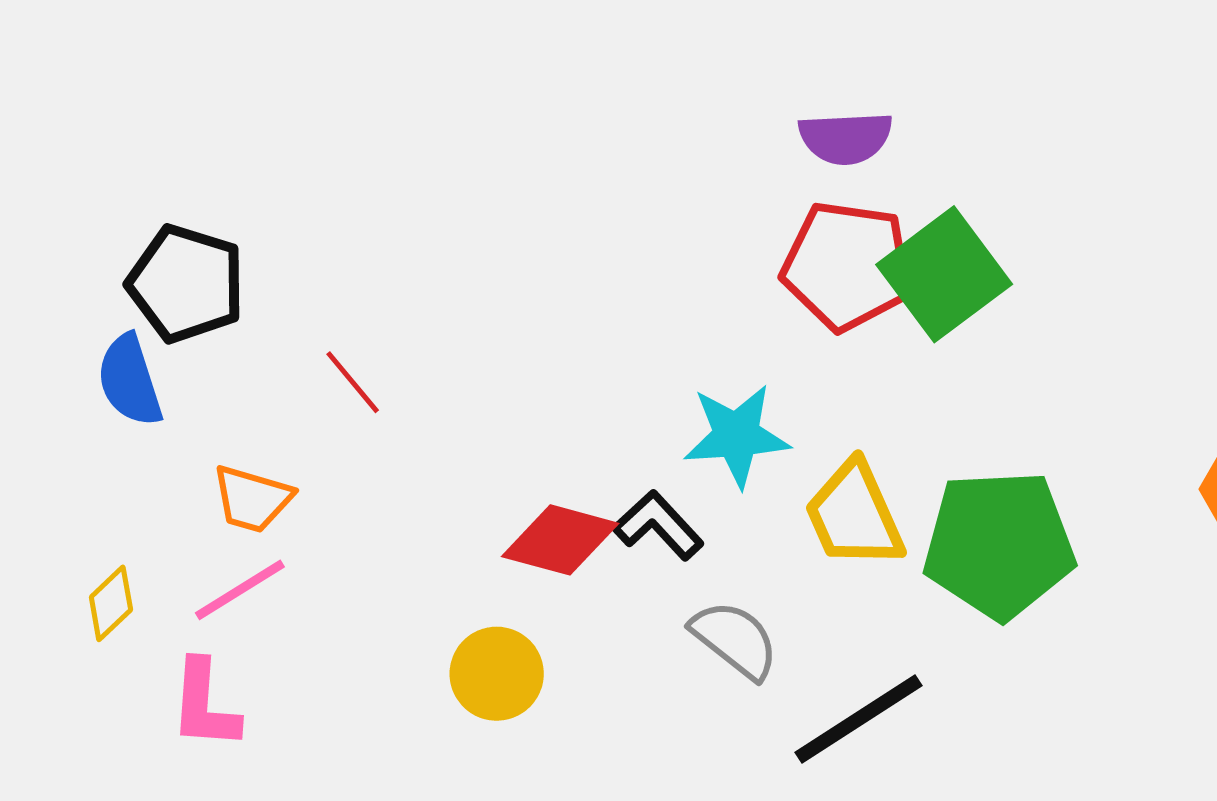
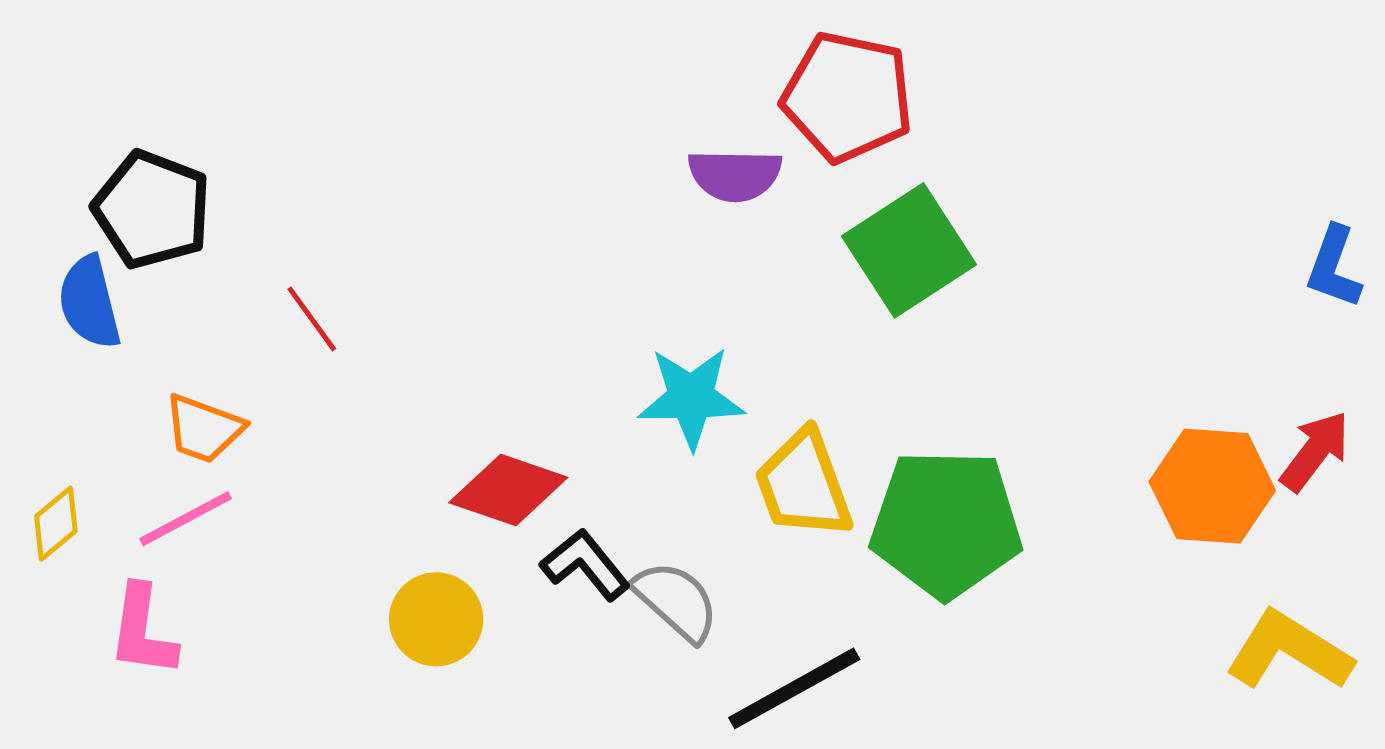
purple semicircle: (846, 138) -> (735, 175), moved
red pentagon: (847, 266) -> (848, 97), moved
black L-shape: (658, 525) -> (585, 565), moved

